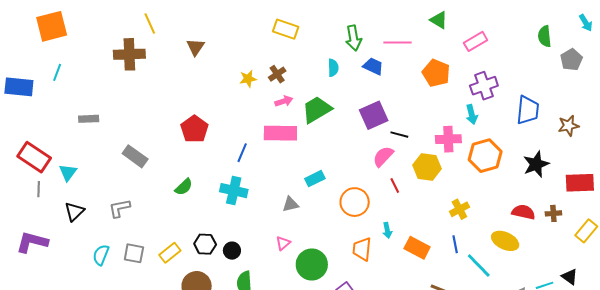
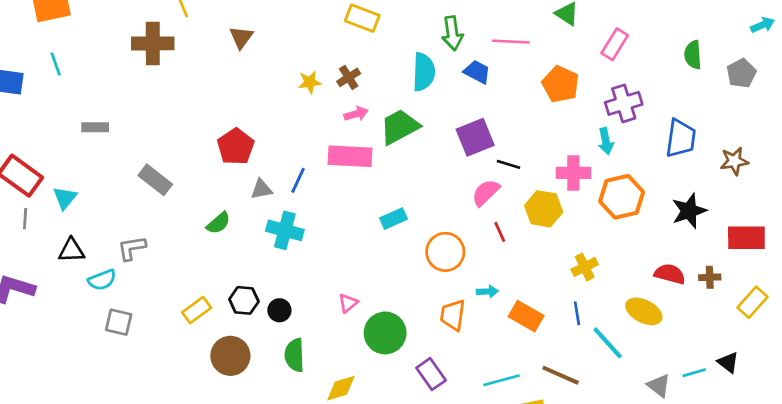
cyan arrow: (586, 23) -> (763, 25), turned -84
green semicircle: (545, 36) -> (693, 55), moved
pink rectangle: (476, 41) -> (615, 44), turned -30
cyan semicircle: (333, 68) -> (424, 72), size x1.6
cyan line: (57, 72) -> (56, 64), turned -42
gray triangle: (291, 204) -> (262, 189), moved
black triangle: (74, 212) -> (72, 250), turned 40
cyan arrow: (387, 230) -> (487, 291), turned -84
gray square: (134, 253) -> (119, 322), moved
cyan semicircle: (101, 255) -> (102, 280), moved, turned -135

